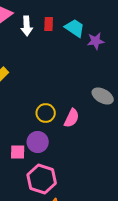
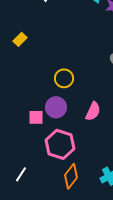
pink semicircle: (72, 118) -> (93, 111), moved

